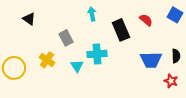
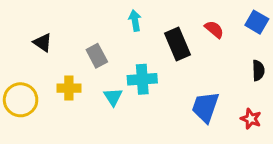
black triangle: (29, 19) -> (43, 43), moved
black semicircle: (176, 56) -> (258, 70), moved
yellow cross: (47, 60) -> (69, 88), turned -35
blue trapezoid: (151, 60) -> (205, 107), moved, turned 110

